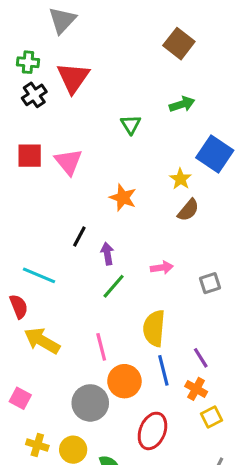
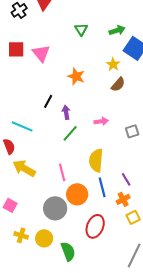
green arrow: (182, 104) -> (117, 30), moved
orange cross: (196, 389) -> (123, 199), turned 32

